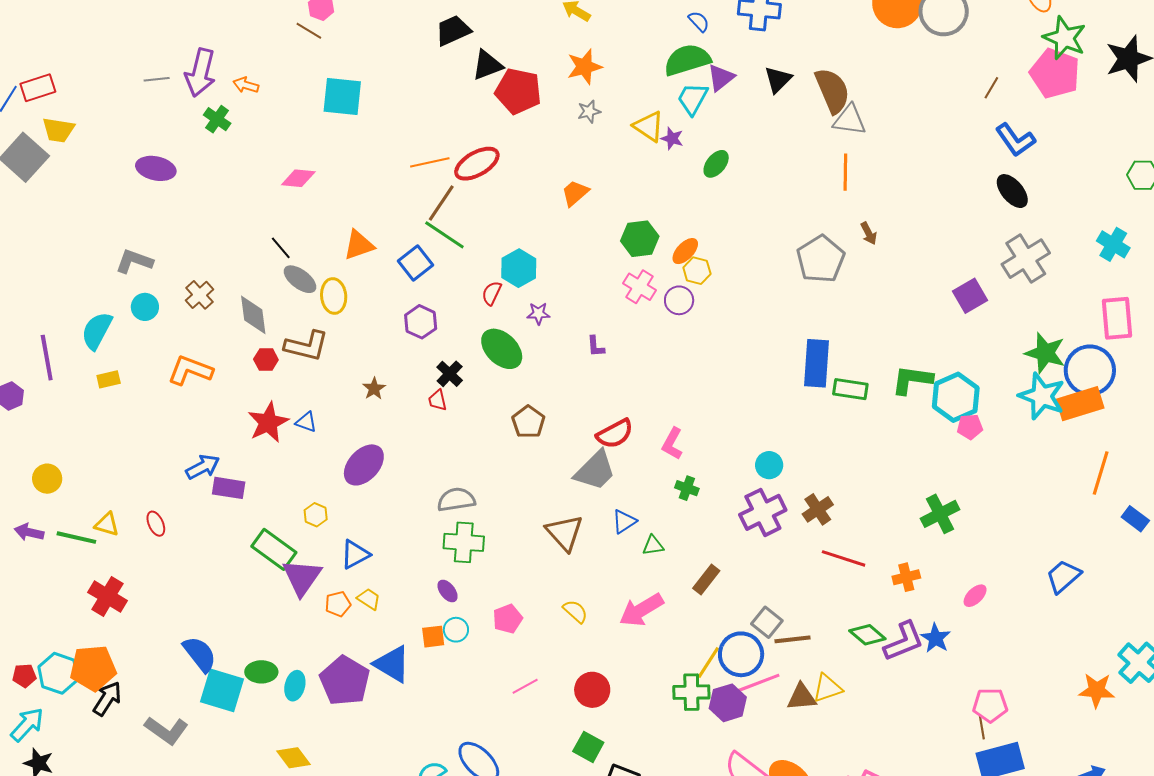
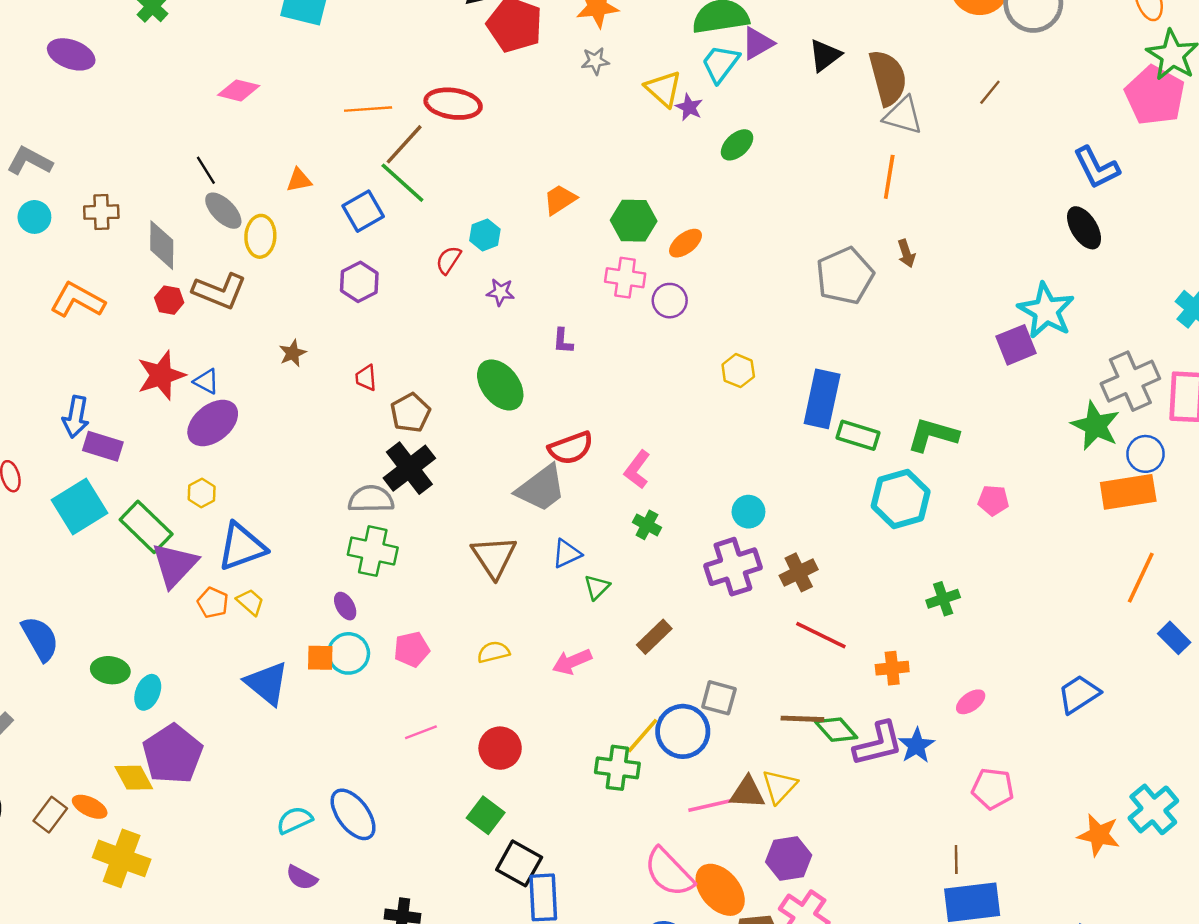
brown line: (991, 88) -> (990, 92), moved
orange line: (430, 162) -> (368, 109), moved
red ellipse: (477, 164) -> (453, 104), turned 30
orange trapezoid: (575, 193) -> (560, 200), moved
orange triangle: (359, 245) -> (299, 180), size x0.7
gray cross: (1026, 259) -> (1130, 381), moved
cyan hexagon: (519, 268) -> (485, 235), size x0.7
yellow hexagon: (697, 271) -> (738, 371), moved
pink cross: (640, 287) -> (625, 278), turned -32
brown cross: (200, 295) -> (101, 212), turned 32
green ellipse: (502, 349) -> (500, 385), moved
blue circle: (1090, 370) -> (1146, 454), size x0.6
black cross: (450, 374) -> (409, 468), moved, size x1.6
cyan star: (1042, 396) -> (1046, 311), moved
cyan hexagon: (956, 397) -> (901, 499), moved
brown pentagon: (528, 422) -> (410, 413), moved
purple ellipse: (364, 465) -> (213, 423), moved
blue arrow: (203, 467) -> (76, 417), turned 120
green cross: (940, 514) -> (943, 599), size x0.7
green triangle: (653, 545) -> (597, 587), turned -45
blue triangle: (355, 554) -> (242, 547), size x1.4
orange pentagon: (338, 604) -> (213, 603), turned 30
pink arrow: (641, 610) -> (572, 662), size x0.7
yellow semicircle: (575, 611) -> (493, 652), turned -64
gray square: (767, 622) -> (719, 698), turned -32
cyan circle: (456, 630) -> (349, 653), size x1.4
brown line: (793, 639) -> (802, 719), moved
purple pentagon: (345, 681) -> (172, 754), moved
pink line: (759, 683) -> (714, 805), moved
yellow triangle: (827, 688) -> (779, 786), turned -36
cyan square: (222, 690) -> (80, 506), moved, turned 33
purple hexagon: (728, 703) -> (789, 859), moved
pink pentagon: (990, 705) -> (993, 789), moved

